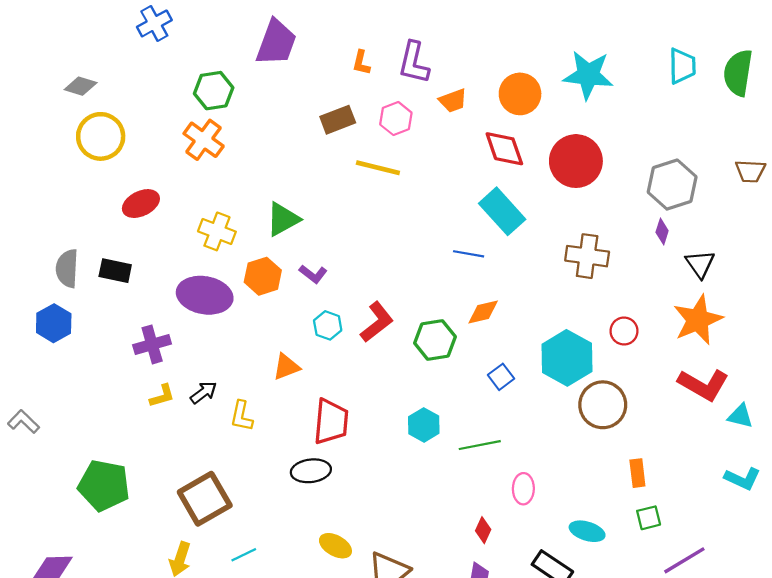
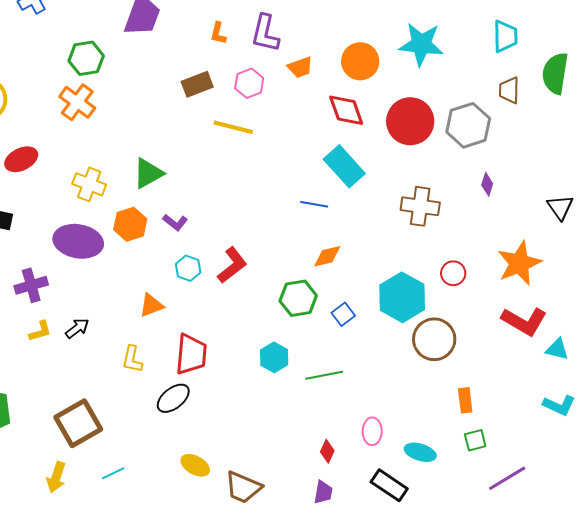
green semicircle: (738, 73) -> (555, 73), moved
brown trapezoid: (750, 171) -> (509, 90), moved, turned 88
gray hexagon: (672, 185) -> (468, 125), moved
black triangle: (700, 264) -> (560, 207), moved
green hexagon: (435, 340) -> (298, 298), moved
yellow L-shape: (242, 416) -> (132, 359), moved
black ellipse: (311, 471) -> (173, 398), turned -32
pink ellipse: (523, 489) -> (372, 431), moved

